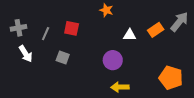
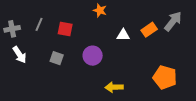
gray line: (46, 34) -> (39, 24), moved
purple circle: (113, 60) -> (93, 56), moved

